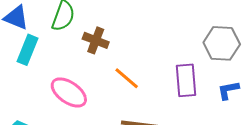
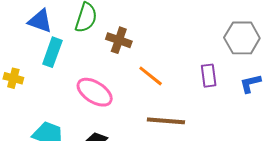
purple rectangle: (186, 80) -> (209, 76), size x0.7

